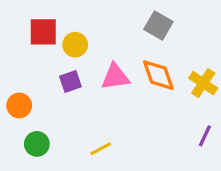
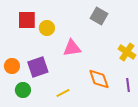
orange diamond: (158, 75) -> (99, 79), moved
purple square: (70, 81) -> (38, 67), moved, size x1.5
purple line: (205, 136) -> (128, 85), turned -32

